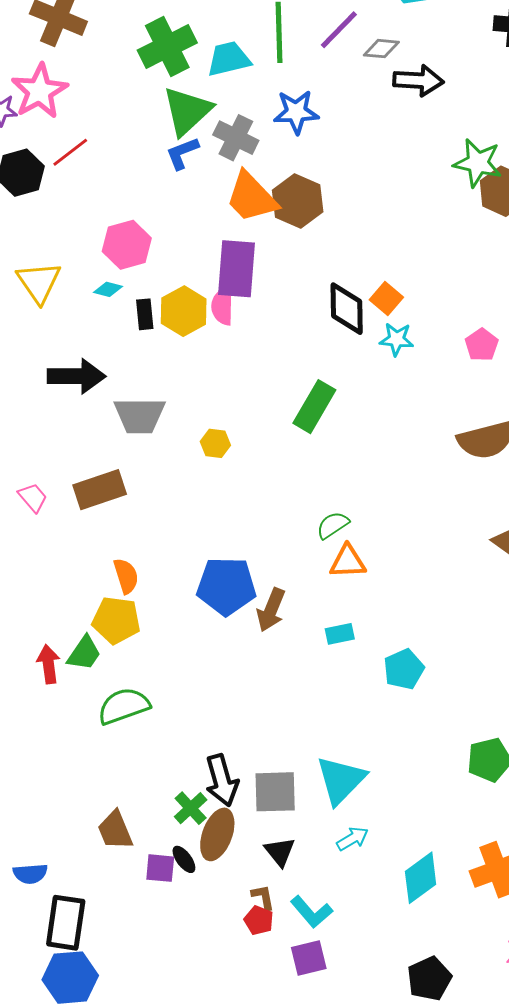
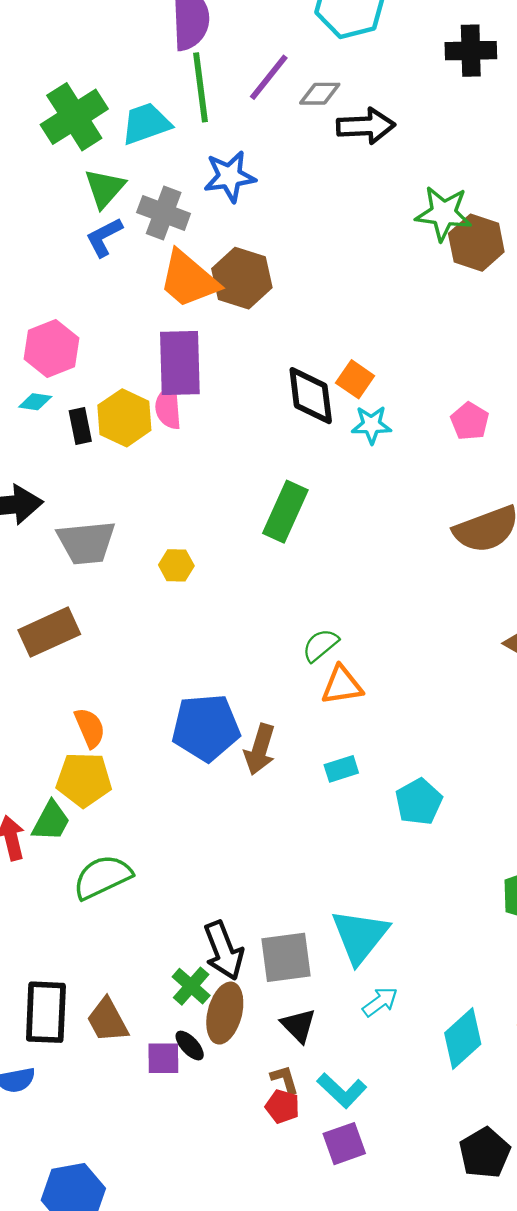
green triangle: (187, 111) -> (105, 188), size x0.7
black rectangle: (66, 923) -> (46, 1012), moved

